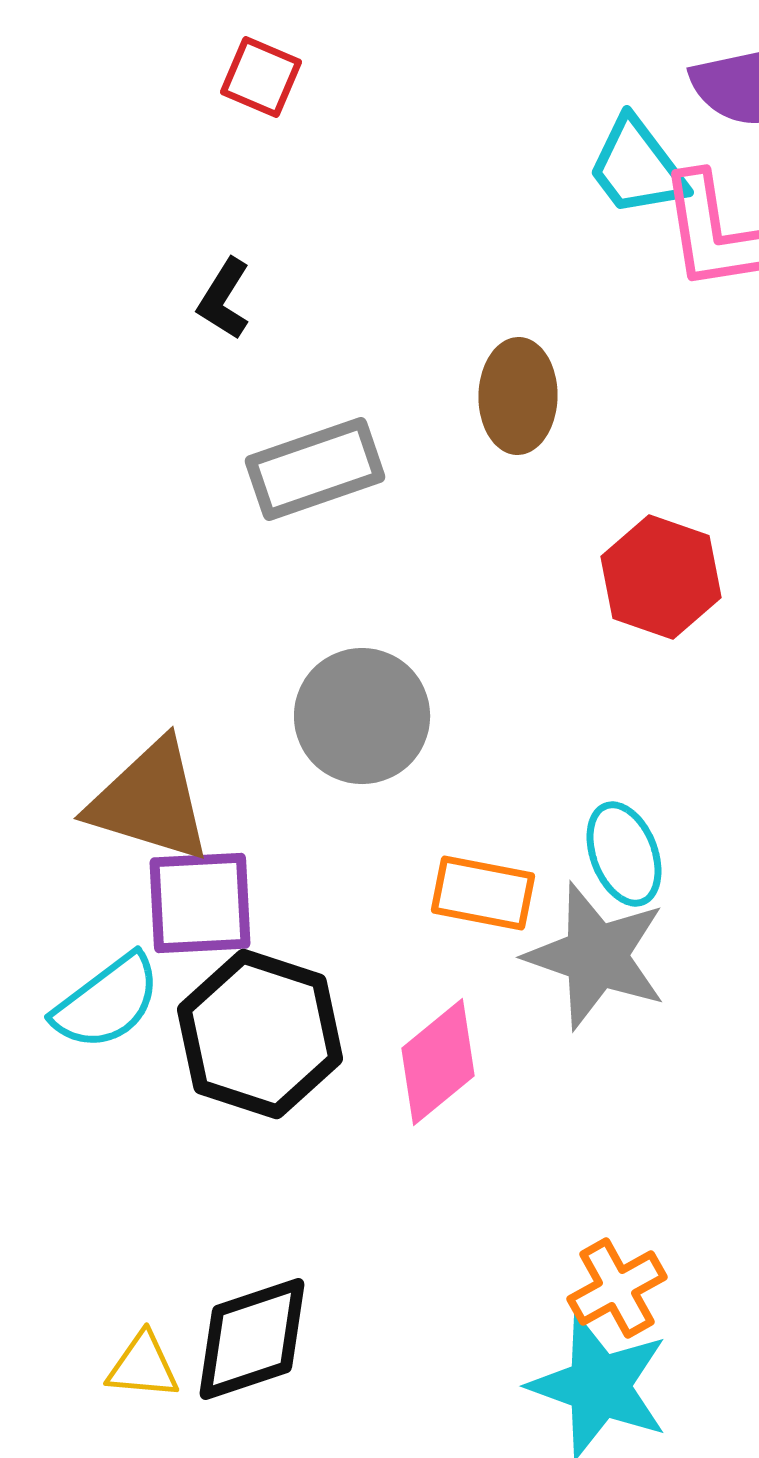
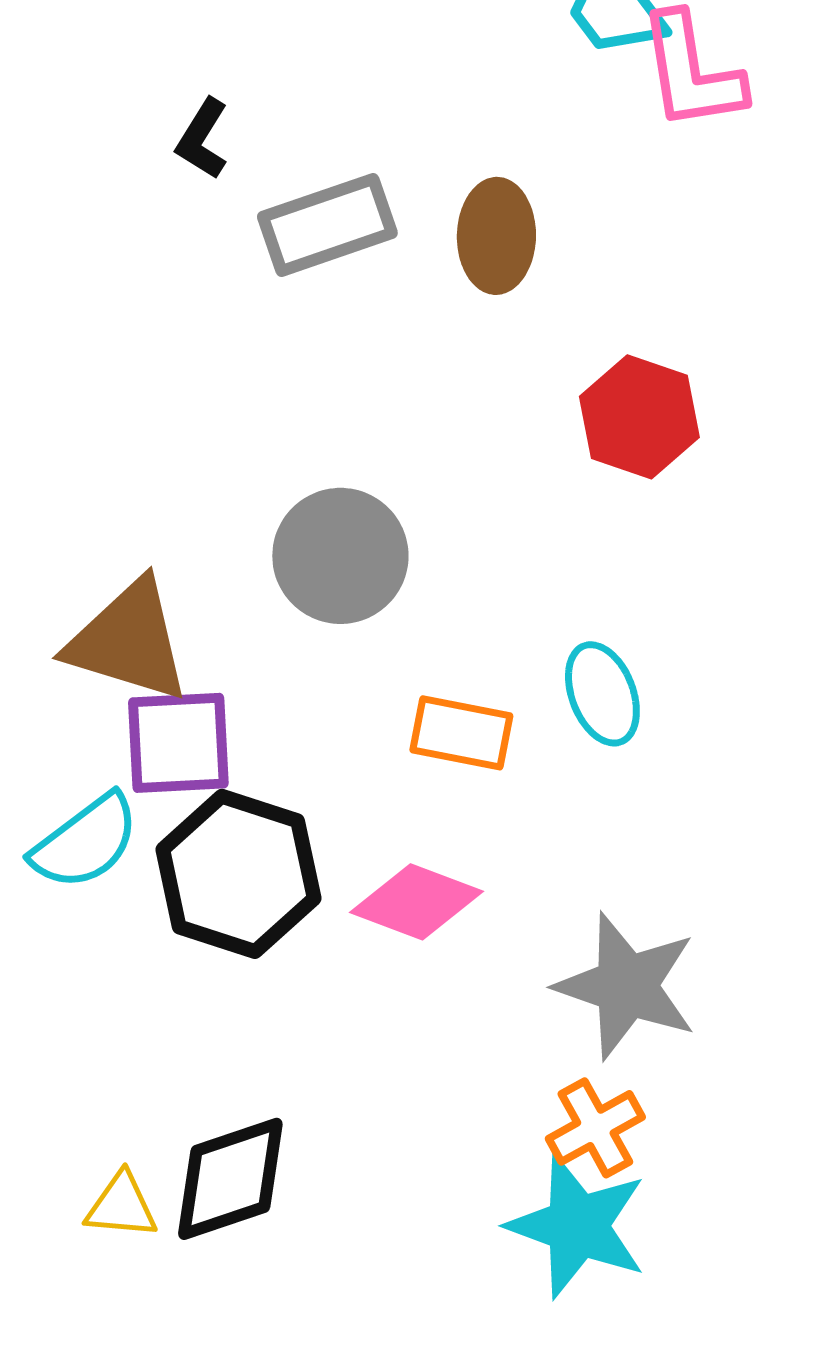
gray rectangle: (315, 469) -> (327, 225), moved
gray star: (596, 956) -> (626, 986), moved
pink diamond: (438, 1062) -> (416, 902), turned 60

